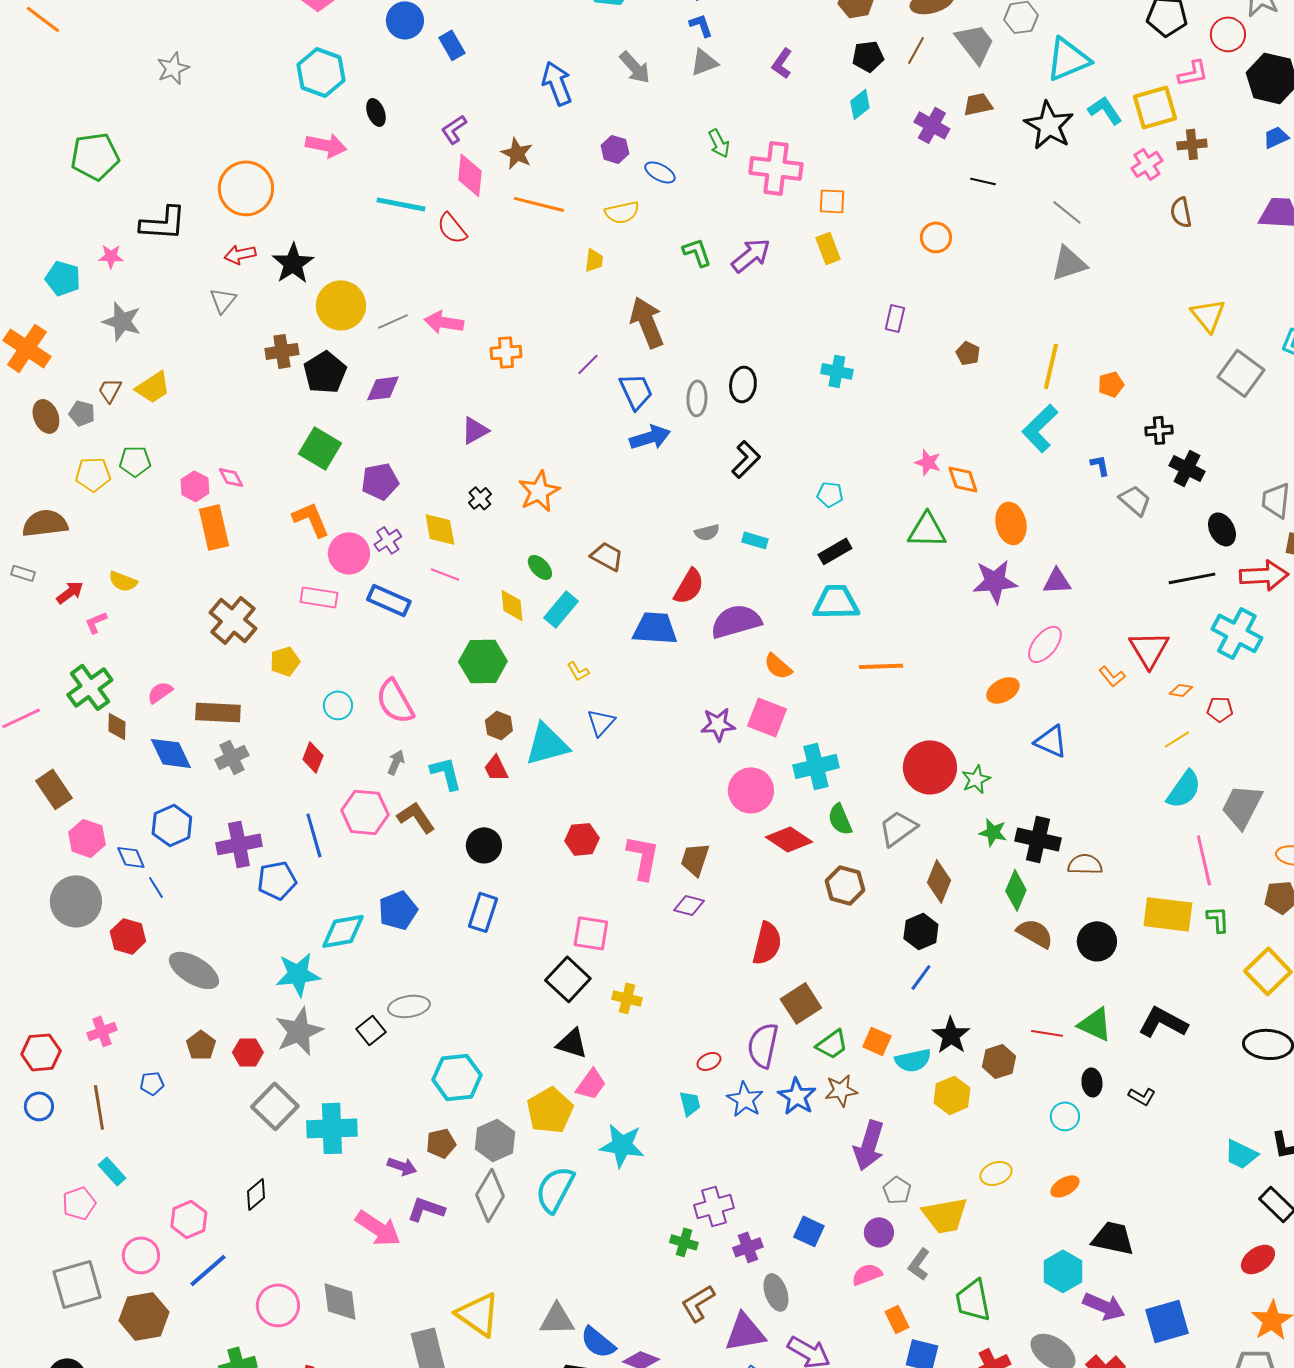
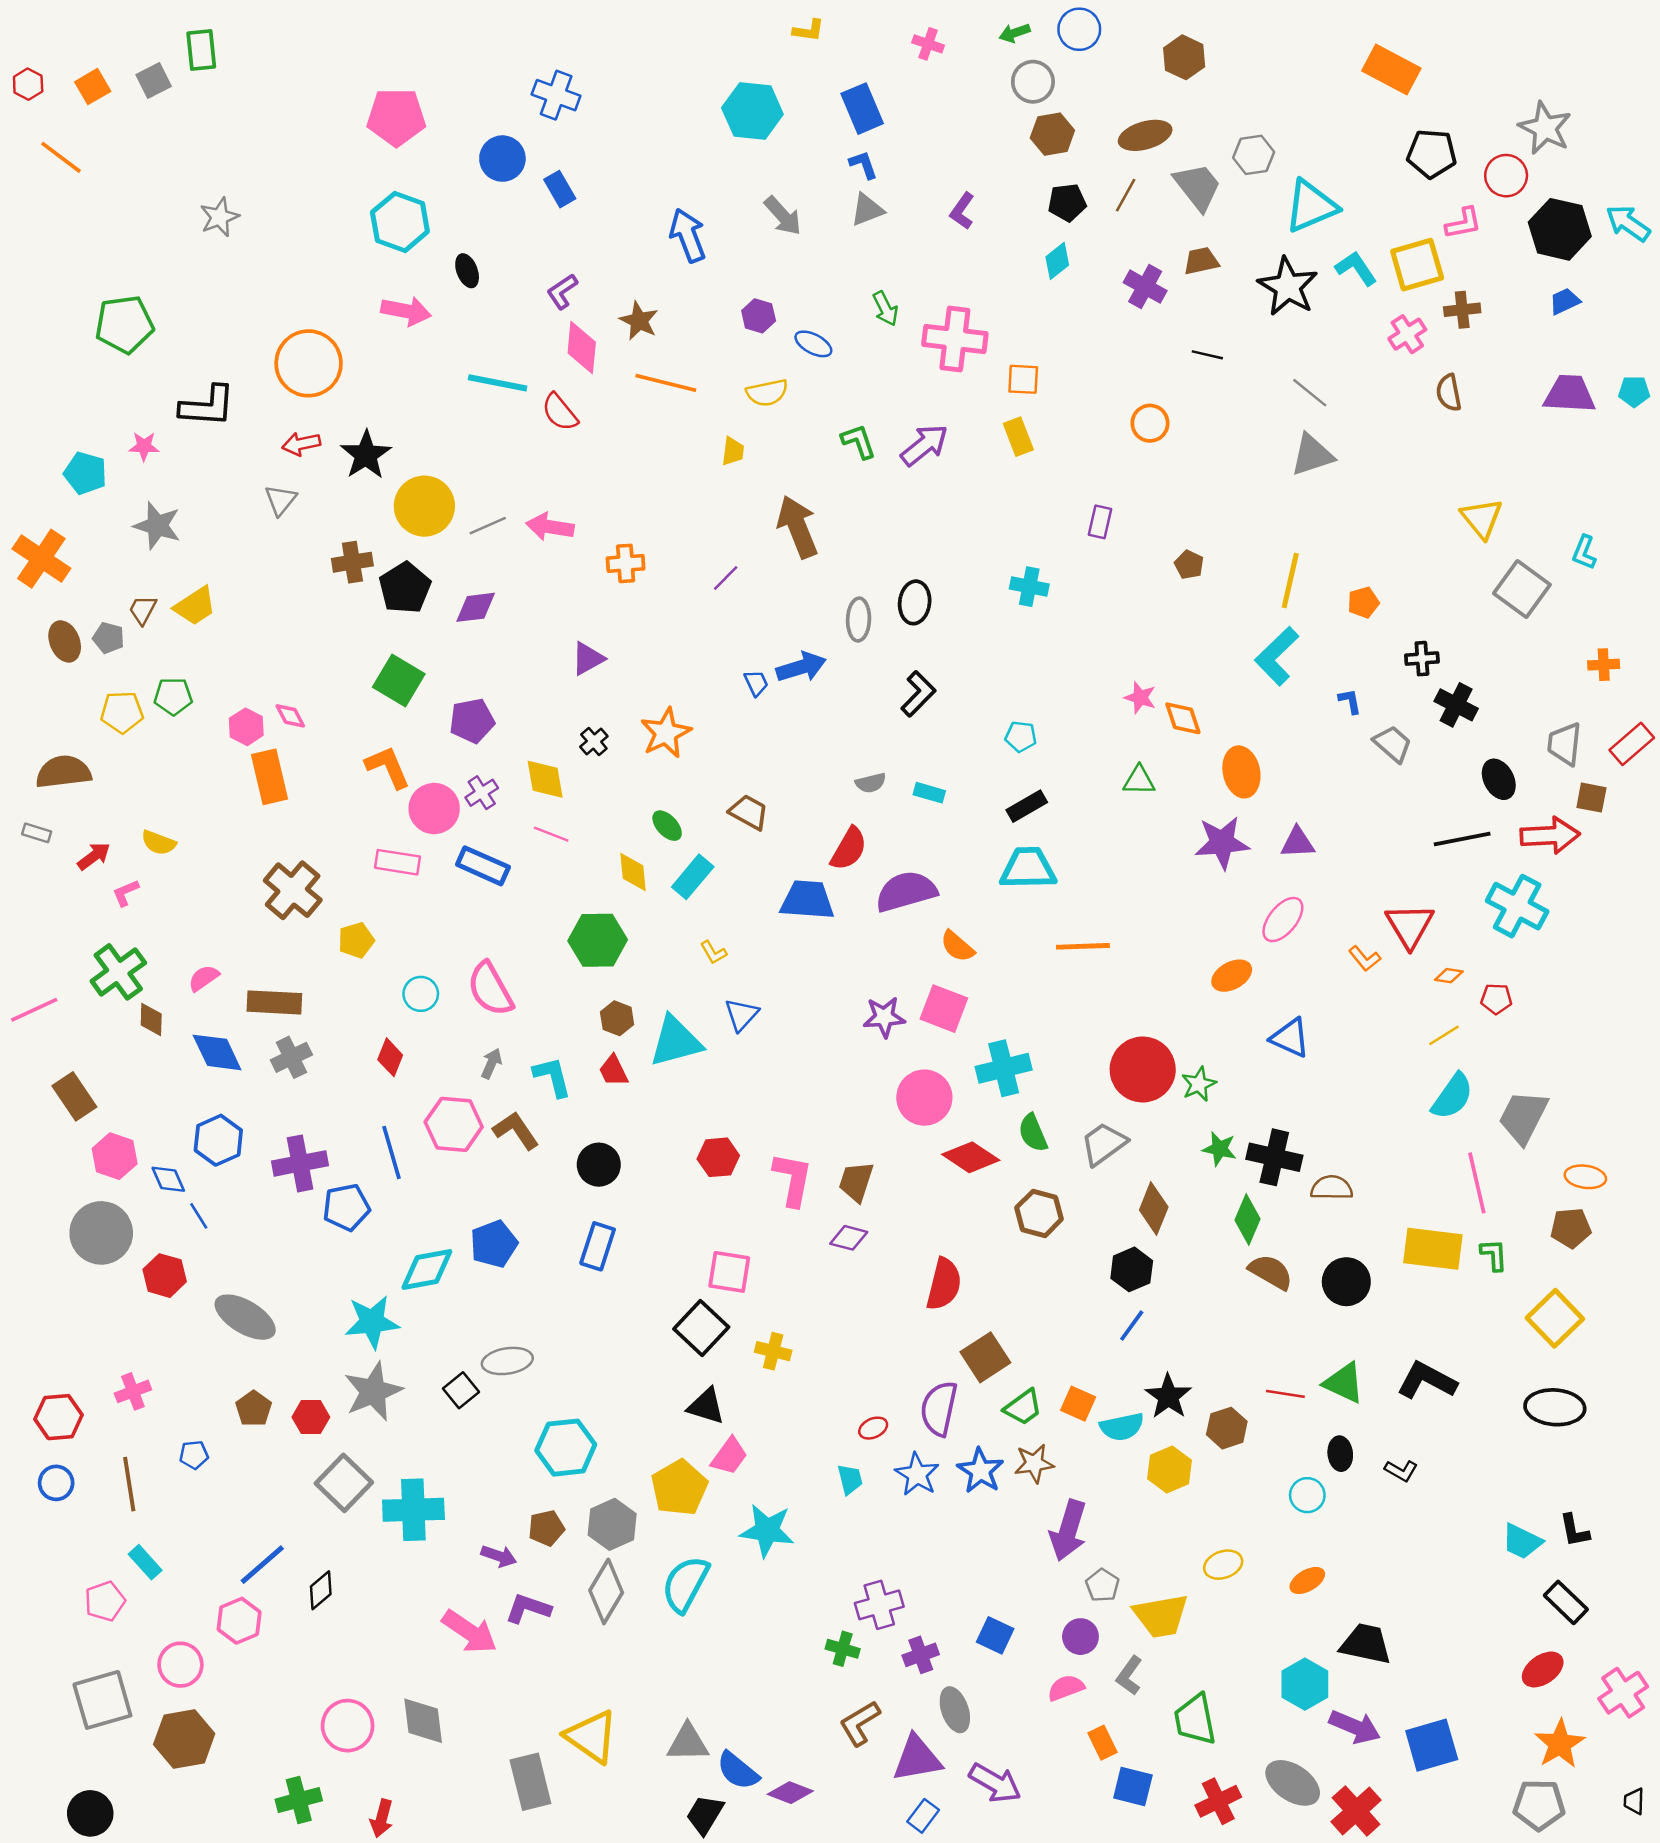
blue trapezoid: (636, 391) -> (756, 683), moved, size x0.6
green triangle: (927, 530) -> (1139, 780), size x0.7
blue line: (208, 1270) -> (262, 1565), moved

